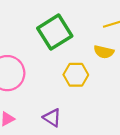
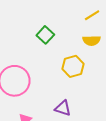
green square: (55, 32) -> (45, 35), size x0.6

